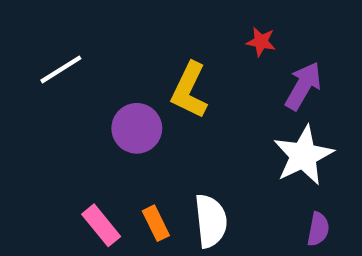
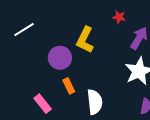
orange rectangle: (156, 223) -> (69, 86), moved

